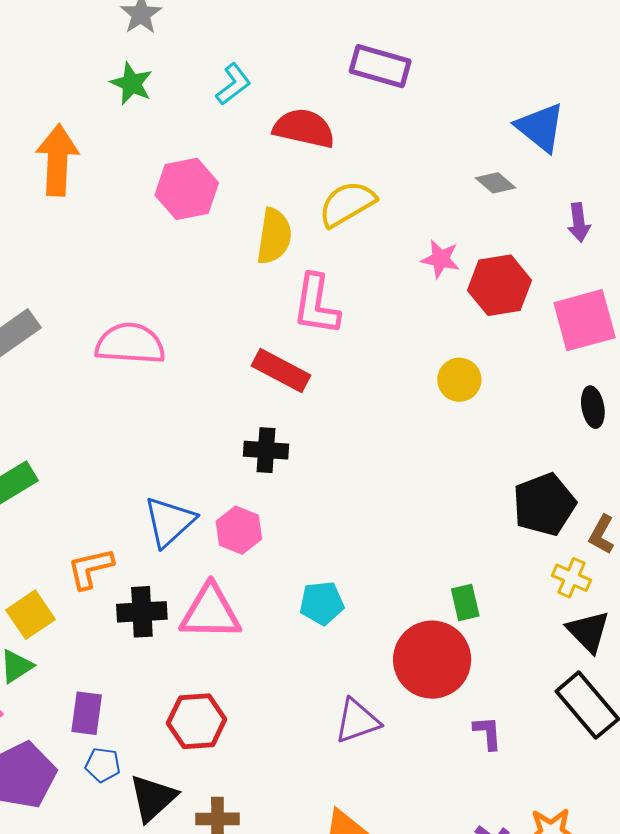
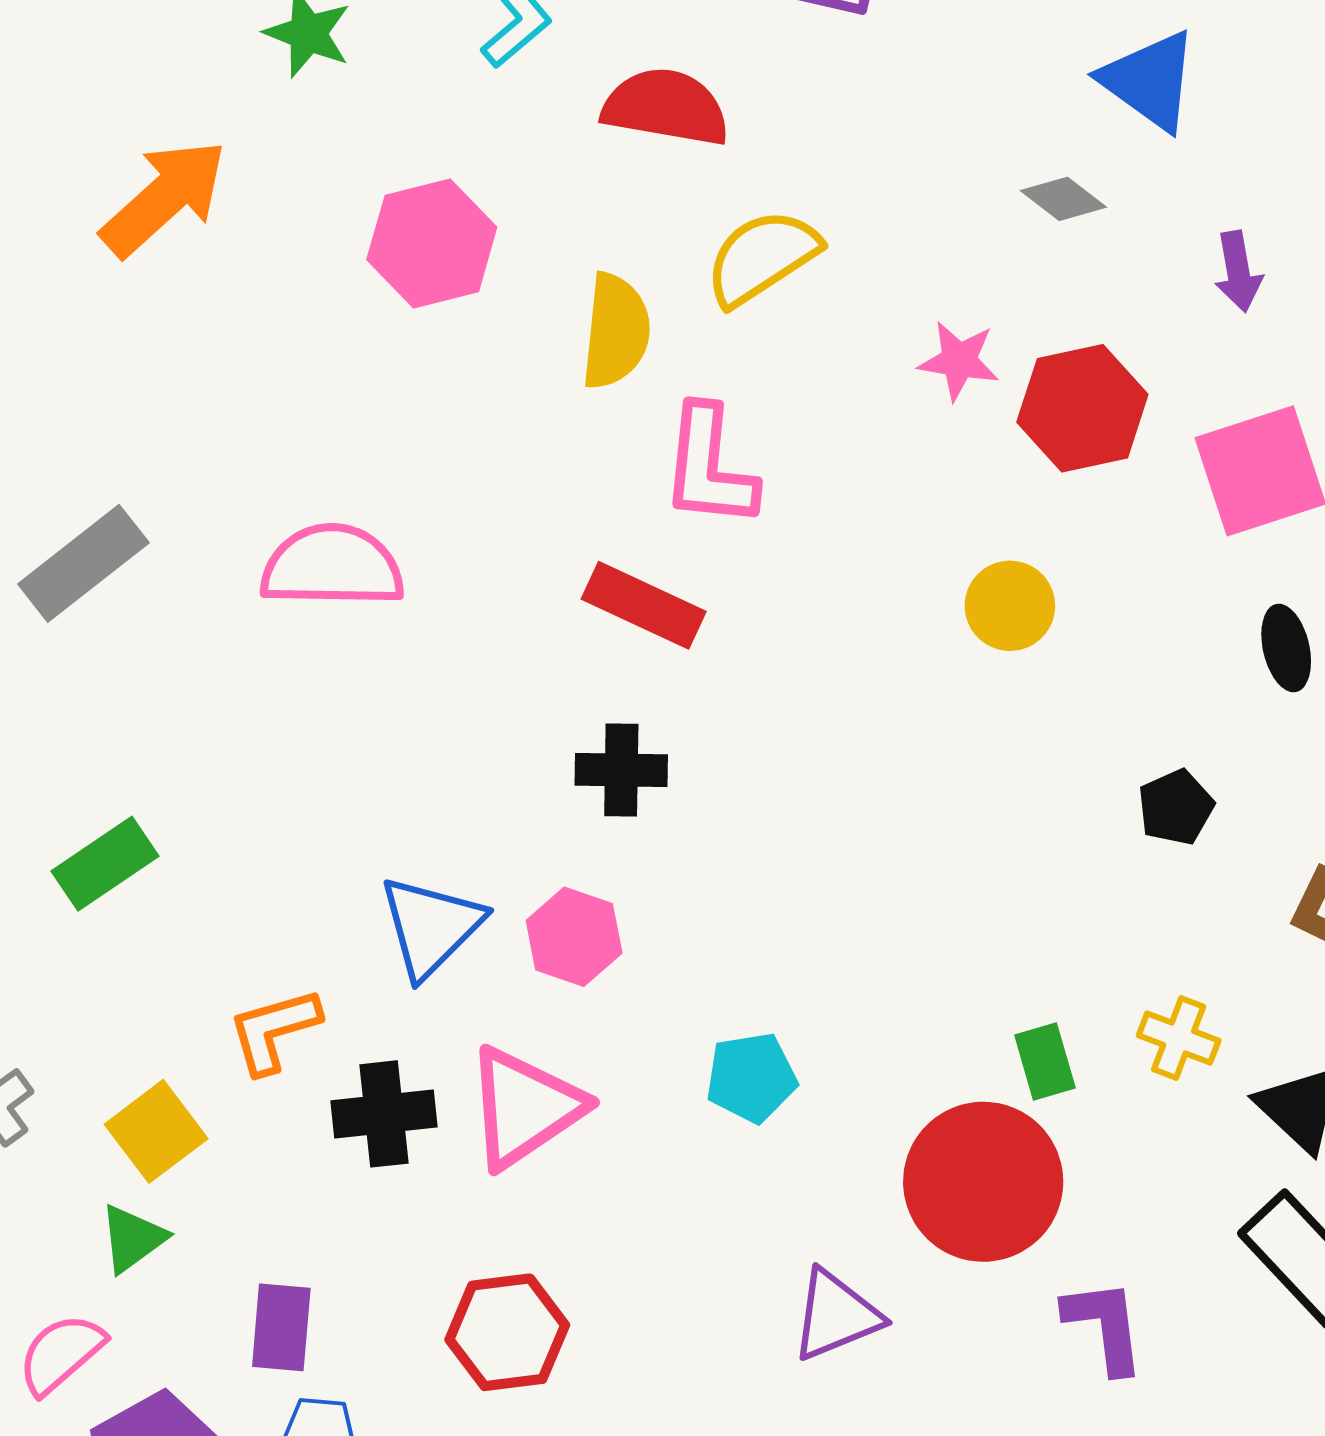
orange arrow: (57, 160) -> (164, 198), turned 48
black pentagon: (544, 504) -> (1176, 807), moved, size x0.6
yellow cross: (572, 578) -> (1179, 1038), moved
pink triangle: (211, 612) -> (524, 1107), turned -32
purple L-shape: (488, 733) -> (1105, 1326), size x1.4

